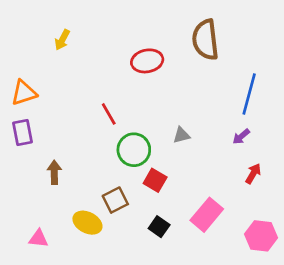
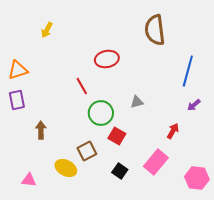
red ellipse: (147, 61) -> (107, 59), moved
purple arrow: (241, 136) -> (194, 105), moved
red arrow: (253, 174) -> (173, 131), moved

